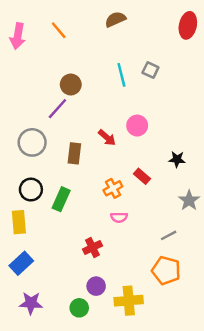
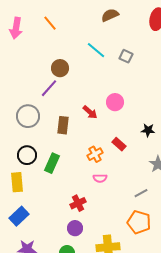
brown semicircle: (115, 19) -> (110, 15), moved
cyan line: (121, 75) -> (96, 50), moved, turned -36
purple circle: (96, 286) -> (75, 228), moved

